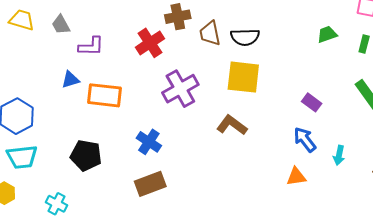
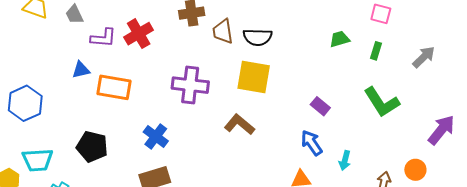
red cross: (150, 43) -> (139, 34), moved
purple cross: (180, 89) -> (190, 85), turned 33
cyan trapezoid: (22, 157) -> (38, 160), moved

